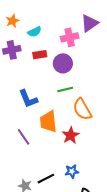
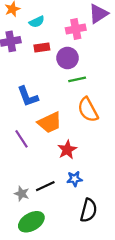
green line: (65, 89) -> (77, 79), moved
orange trapezoid: (48, 122) -> (50, 123), turned -110
red star: (71, 135) -> (67, 150), moved

